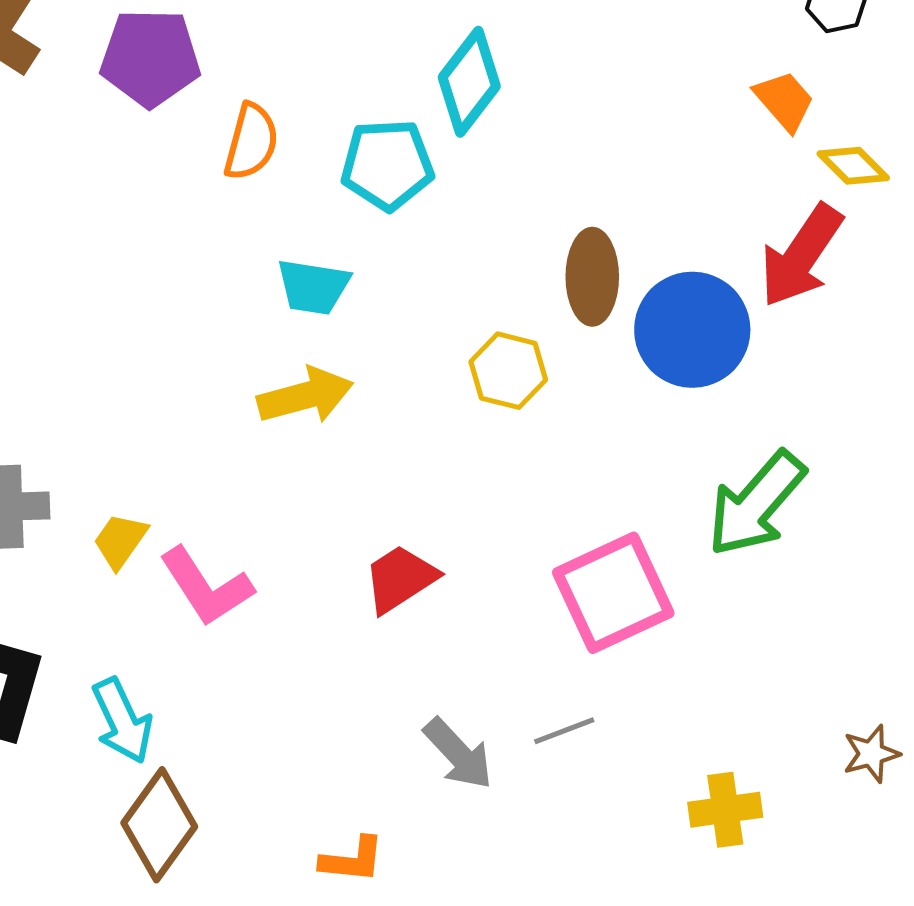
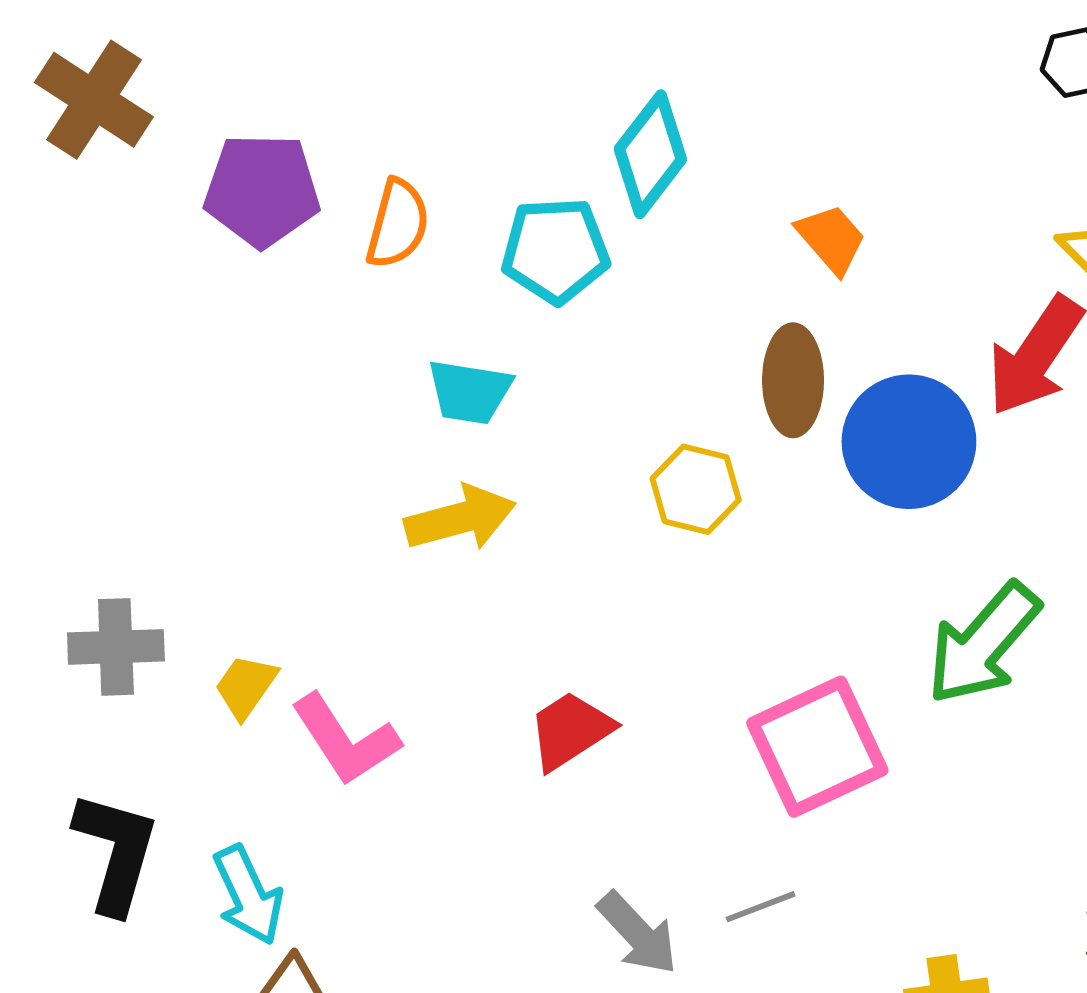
purple pentagon: (150, 58) -> (262, 190), moved
orange trapezoid: (784, 101) -> (831, 239), moved

